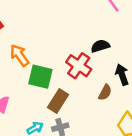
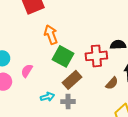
red cross: (79, 66) -> (96, 56), turned 35

